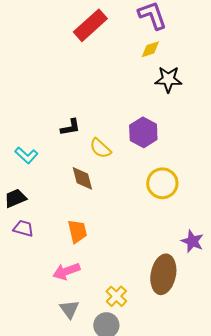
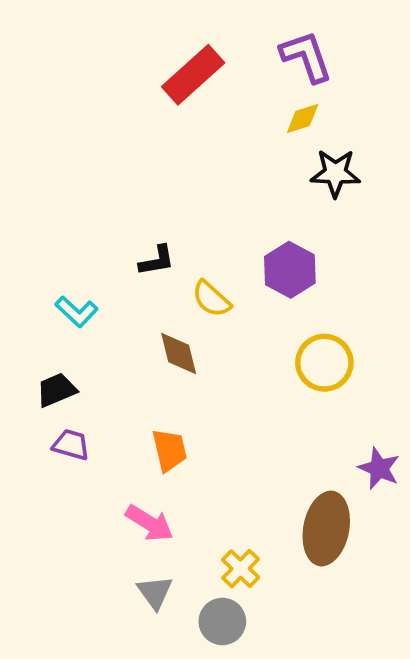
pink arrow: (66, 271) -> (149, 523), turned -128

